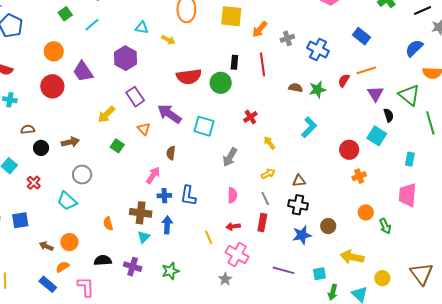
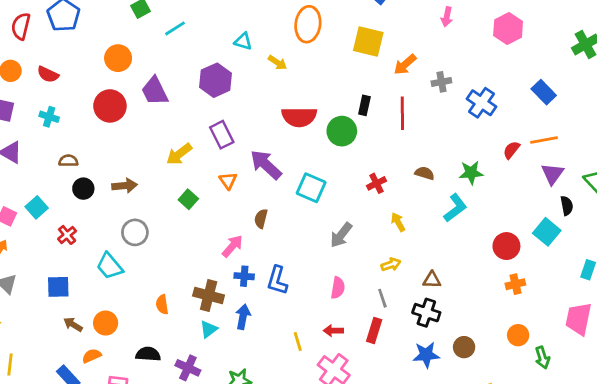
brown semicircle: (296, 88) -> (425, 173), moved
green star: (317, 90) -> (471, 173), moved
blue square: (20, 220) -> (58, 287), moved

